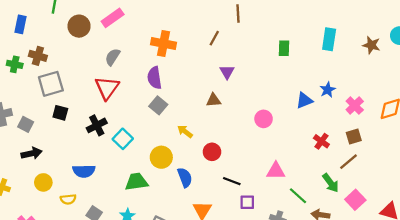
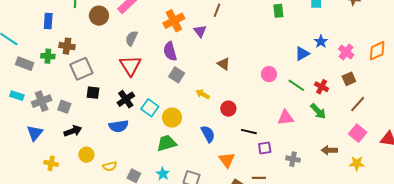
orange cross: (164, 44) -> (174, 21), turned -30
purple triangle: (227, 72) -> (200, 31), moved
brown triangle: (214, 100) -> (224, 64), turned 48
yellow circle: (161, 157) -> (172, 118), moved
brown line: (348, 162) -> (358, 104), moved
blue semicircle: (84, 171) -> (119, 126), moved
green arrow: (331, 183) -> (318, 111), moved
green line: (298, 196) -> (296, 85), moved

